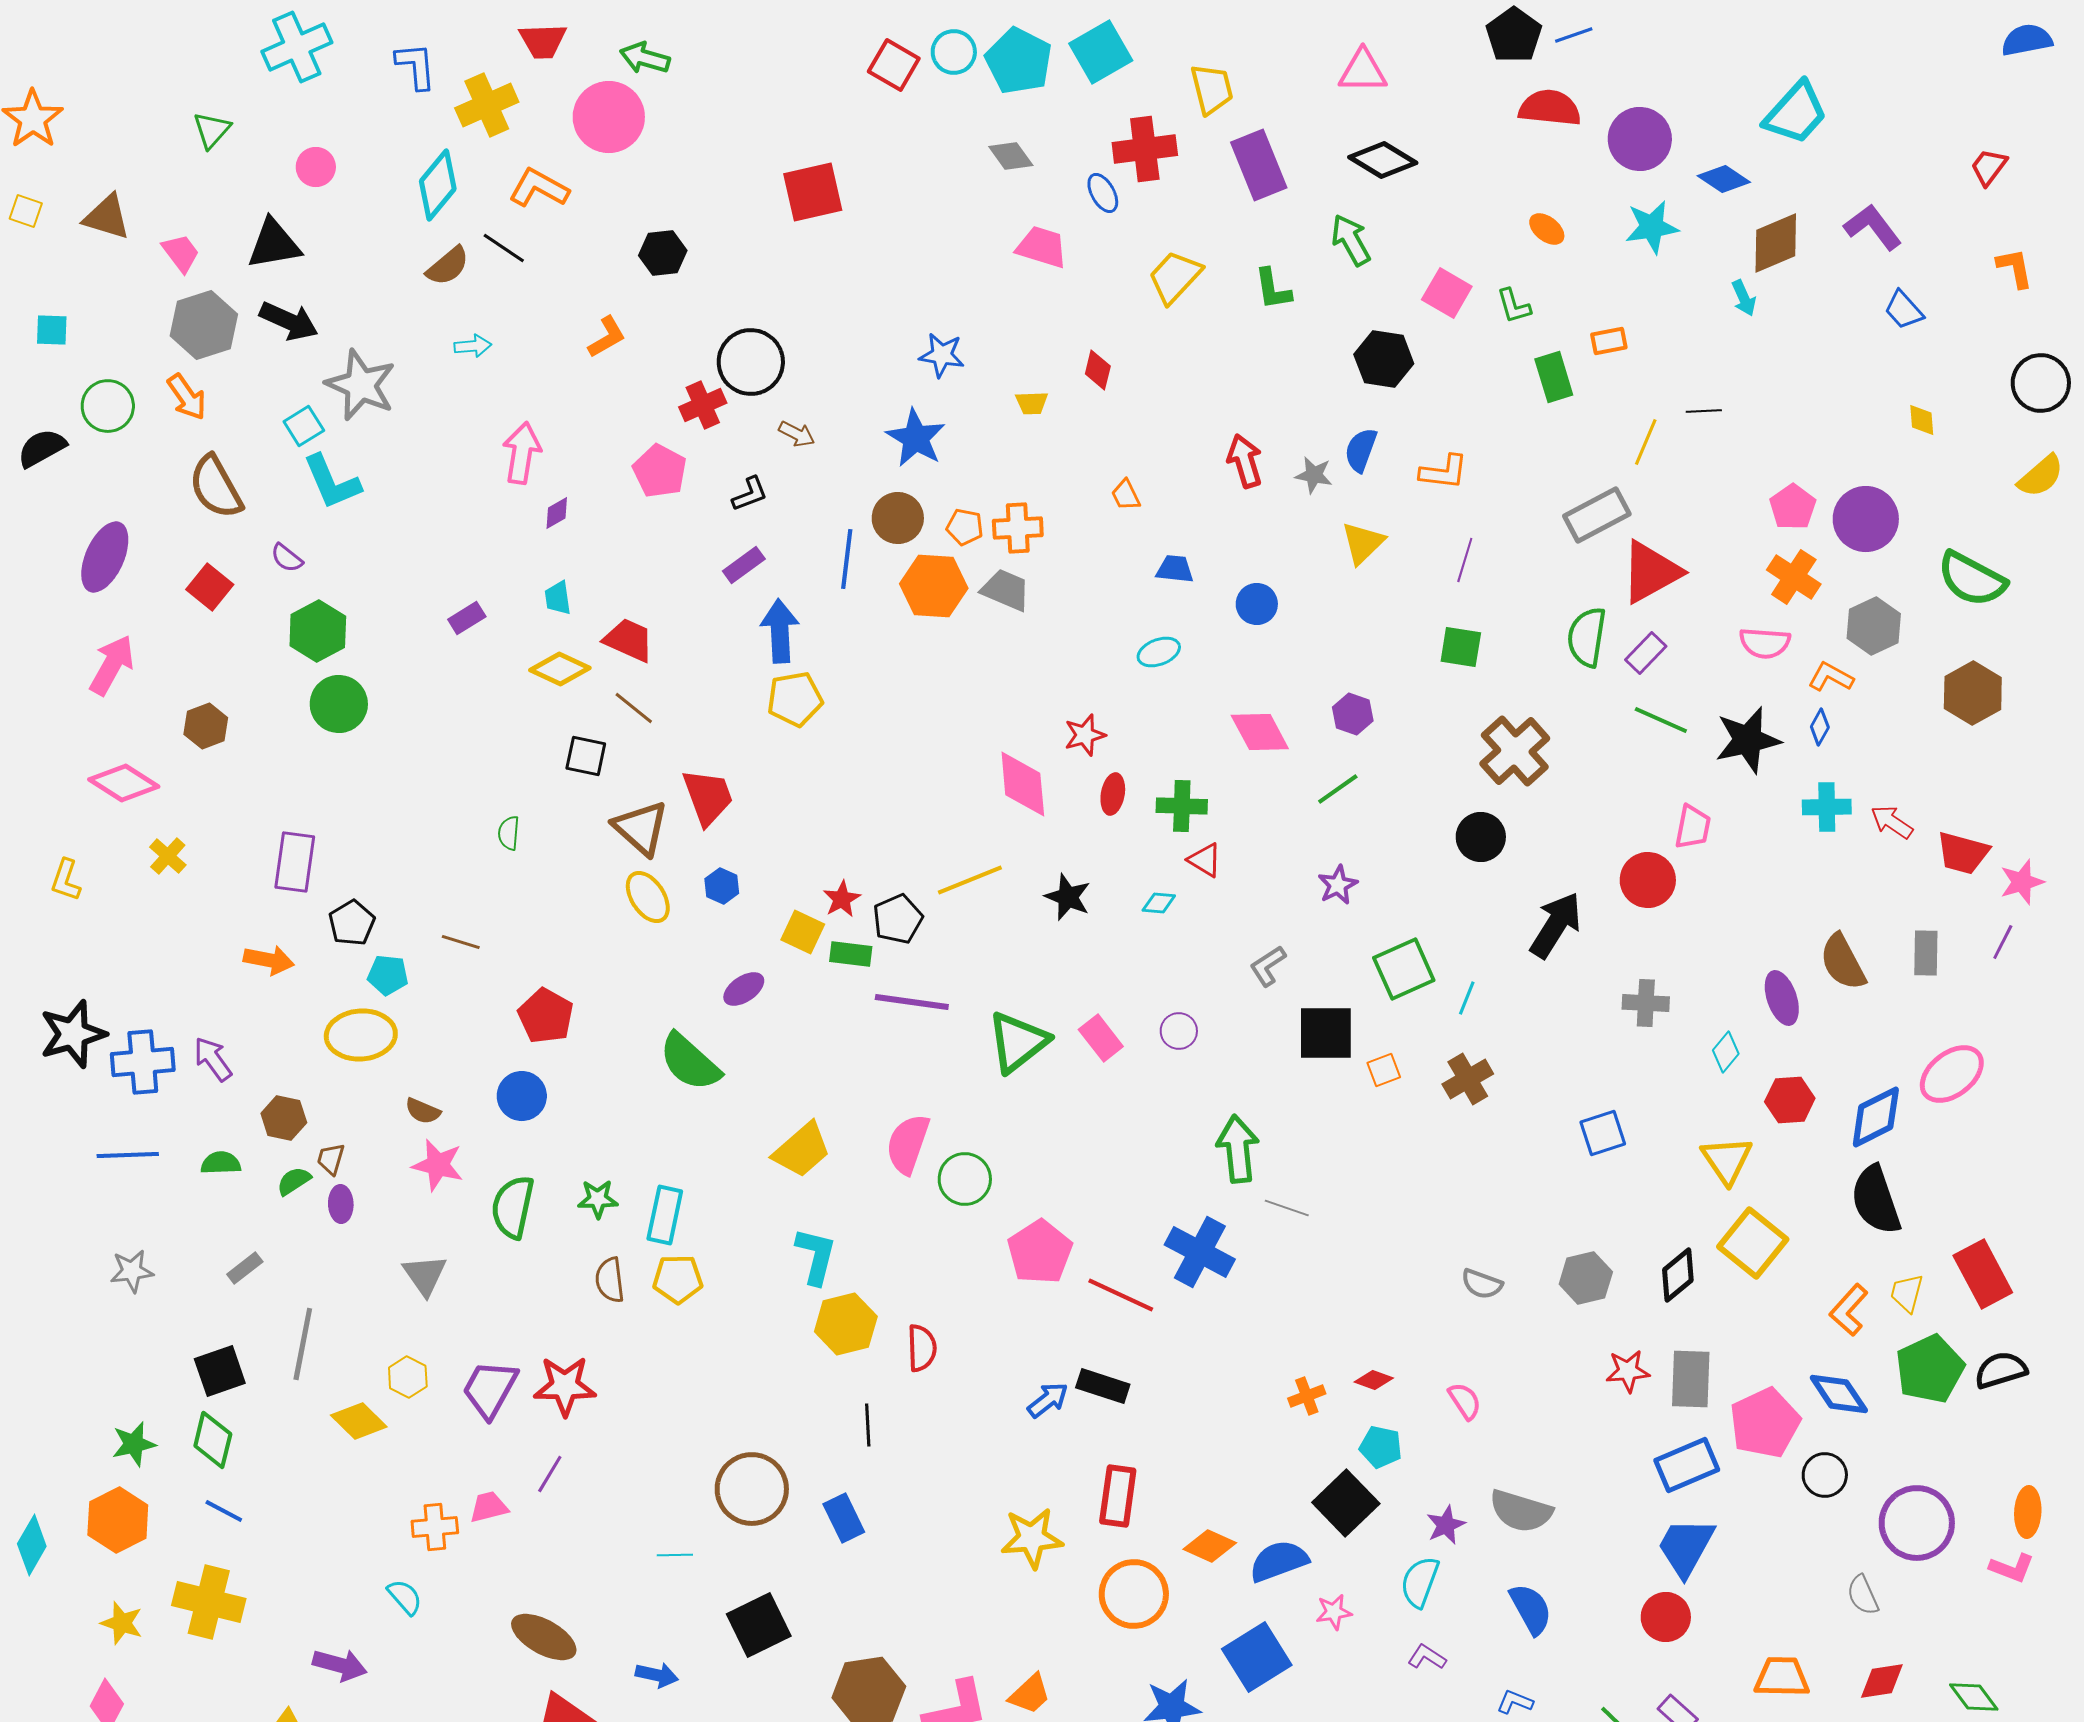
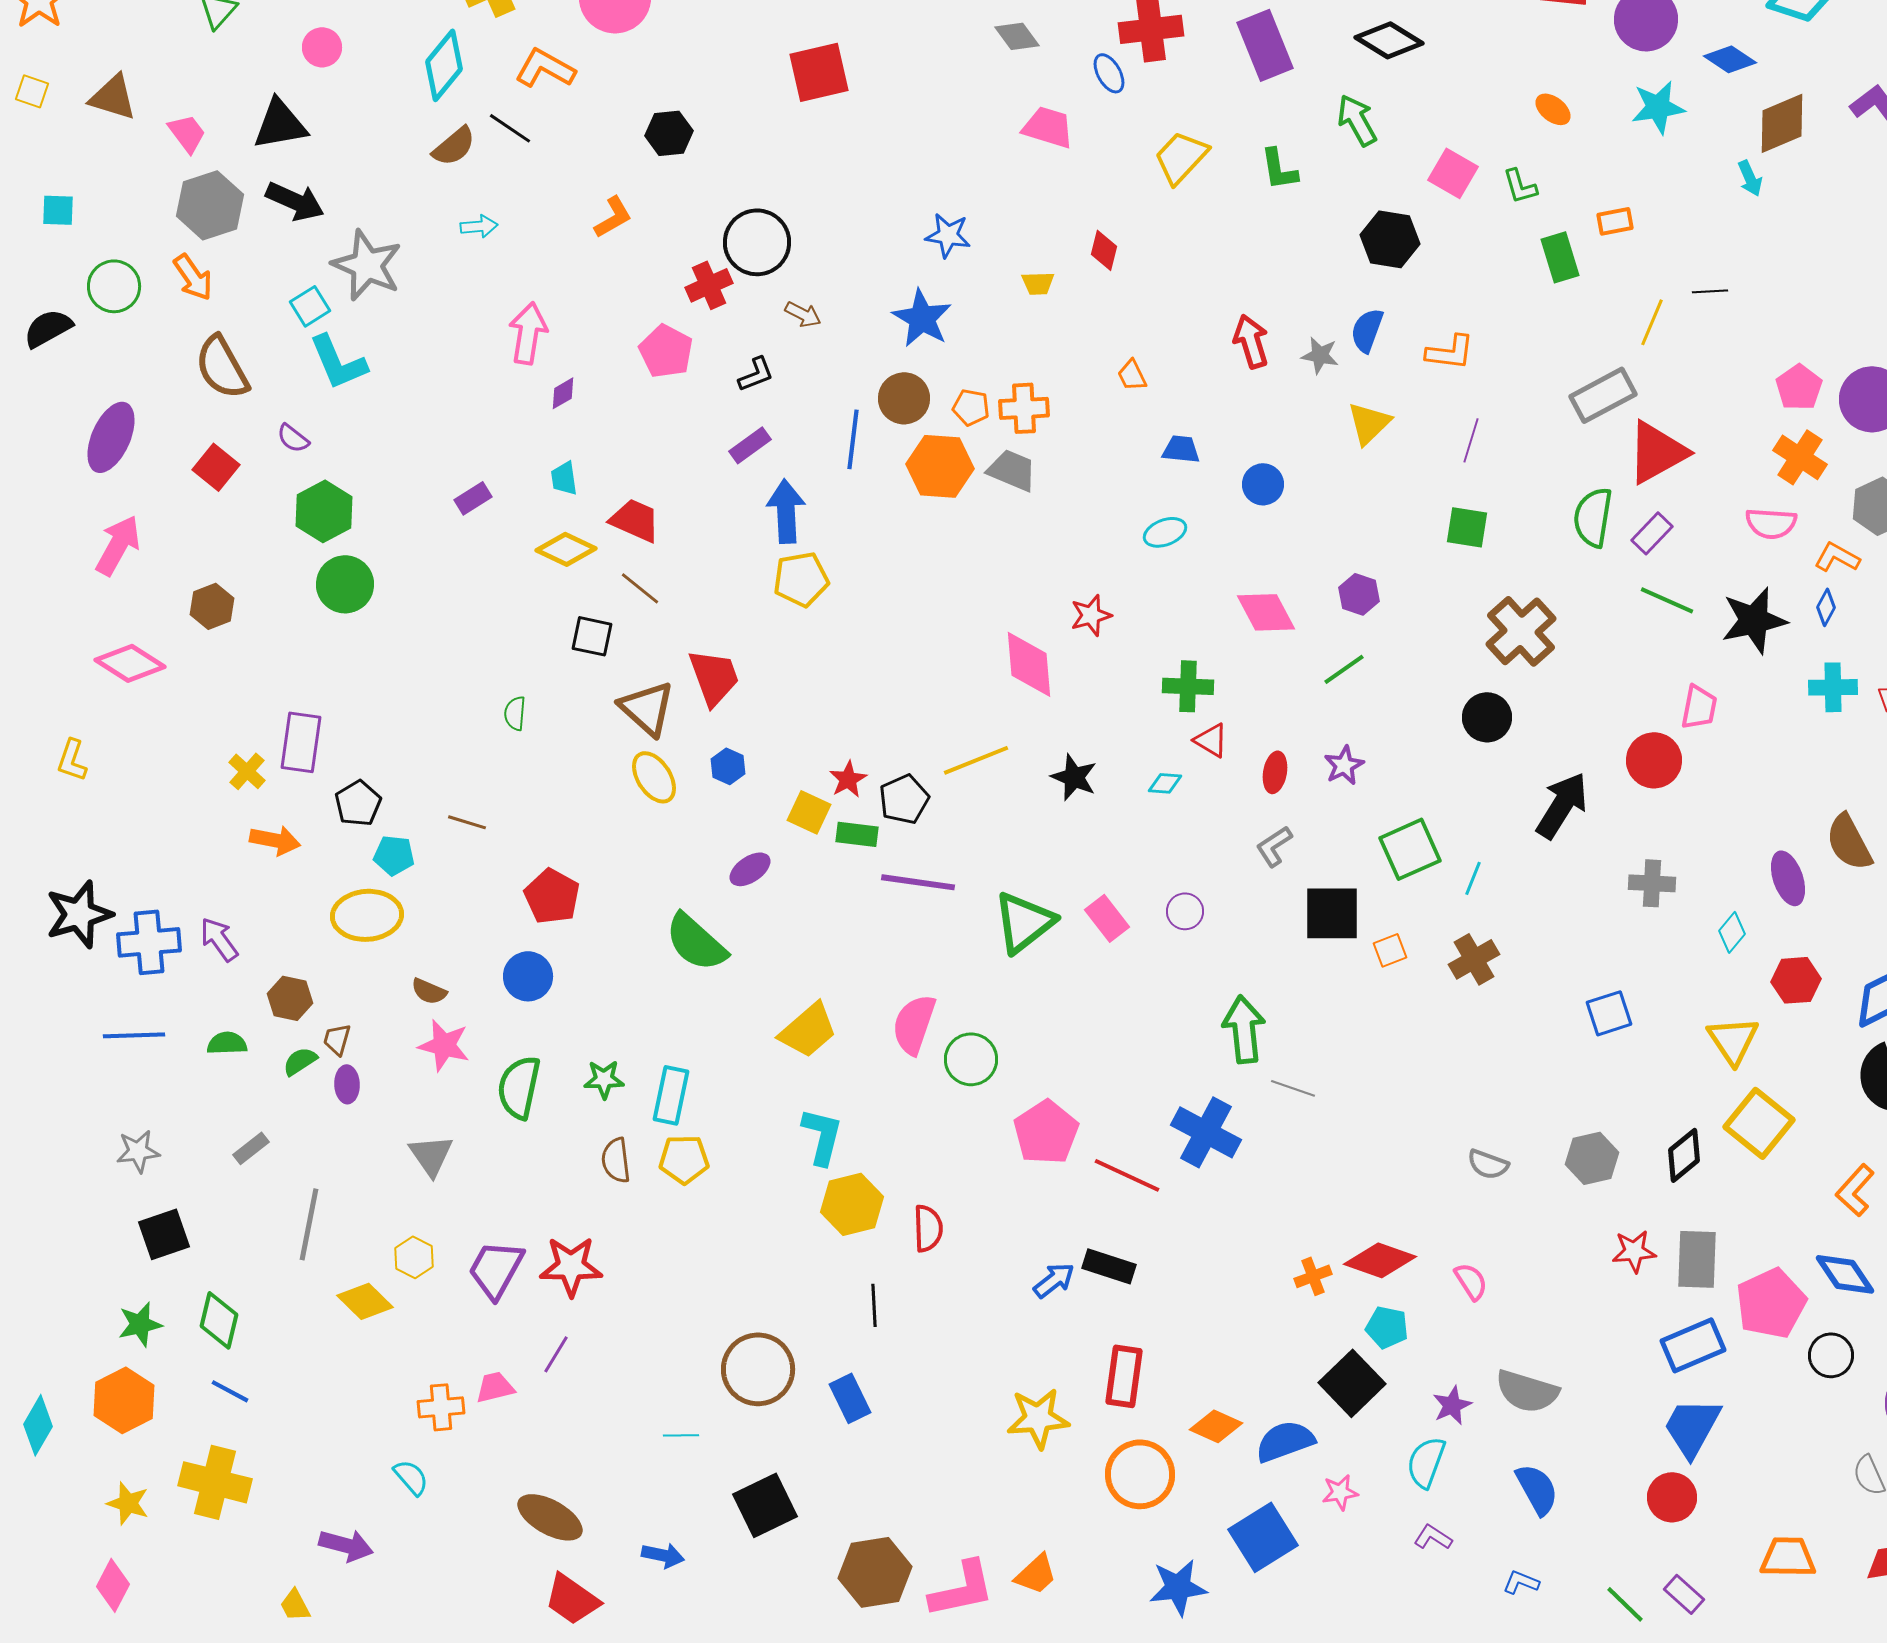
red ellipse: (1113, 794) -> (1275, 772), moved
yellow cross: (168, 856) -> (247, 771), moved
black square: (220, 1371) -> (164, 1234), moved
red diamond: (1374, 1380) -> (1380, 1260), size x1.8

